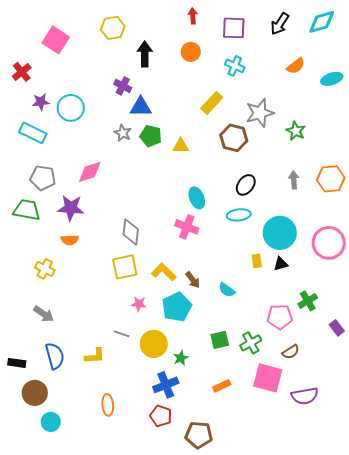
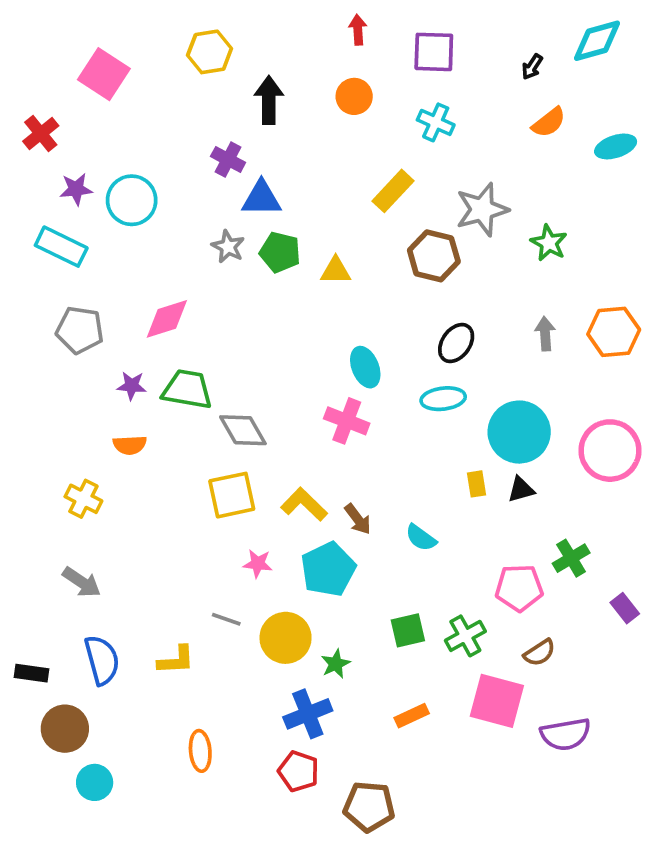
black arrow: (280, 24) -> (532, 67), moved, size x0.6
purple star: (71, 208) -> (132, 386), size x0.6
green trapezoid: (27, 210) -> (187, 389), moved
gray diamond: (131, 232) -> (243, 430), turned -36

